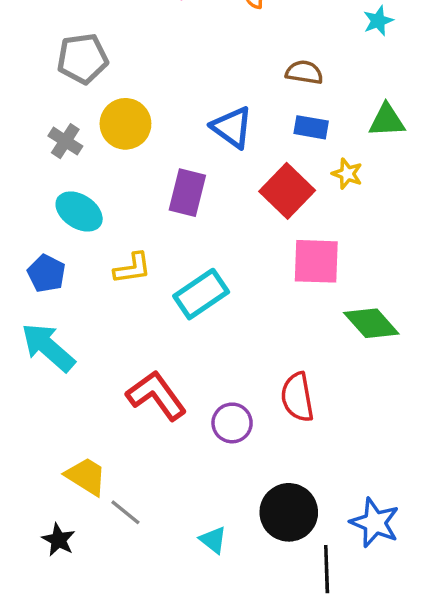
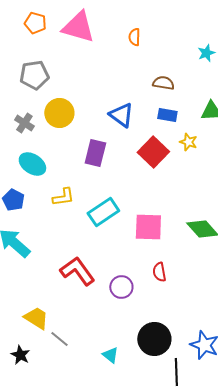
pink square: (316, 261) -> (148, 227), moved
red semicircle: (297, 397) -> (159, 272), size x0.7

